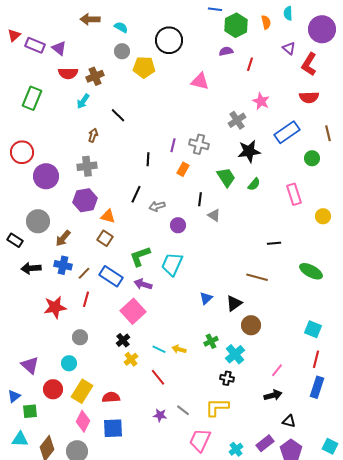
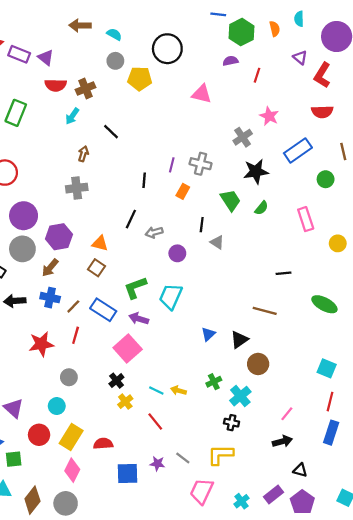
purple circle: (46, 176) -> (24, 216), moved
purple hexagon: (85, 200) -> (59, 237), moved
blue square: (113, 428) -> (128, 473), moved

